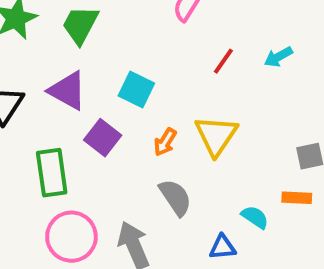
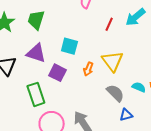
cyan arrow: (278, 57) -> (135, 17), size x1.5
gray semicircle: (175, 197) -> (115, 93), moved
cyan semicircle: (255, 217) -> (139, 87), moved

